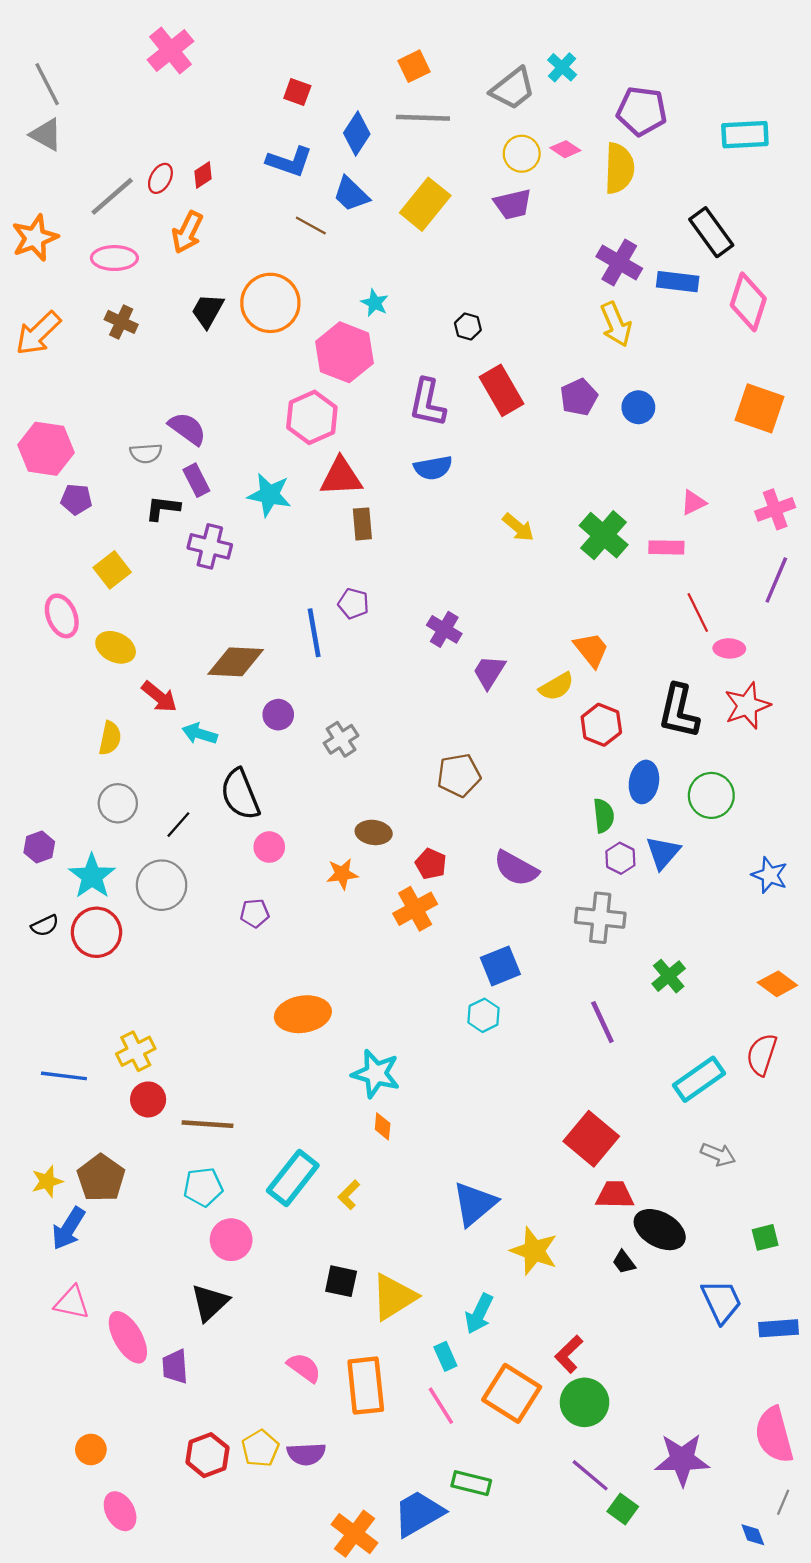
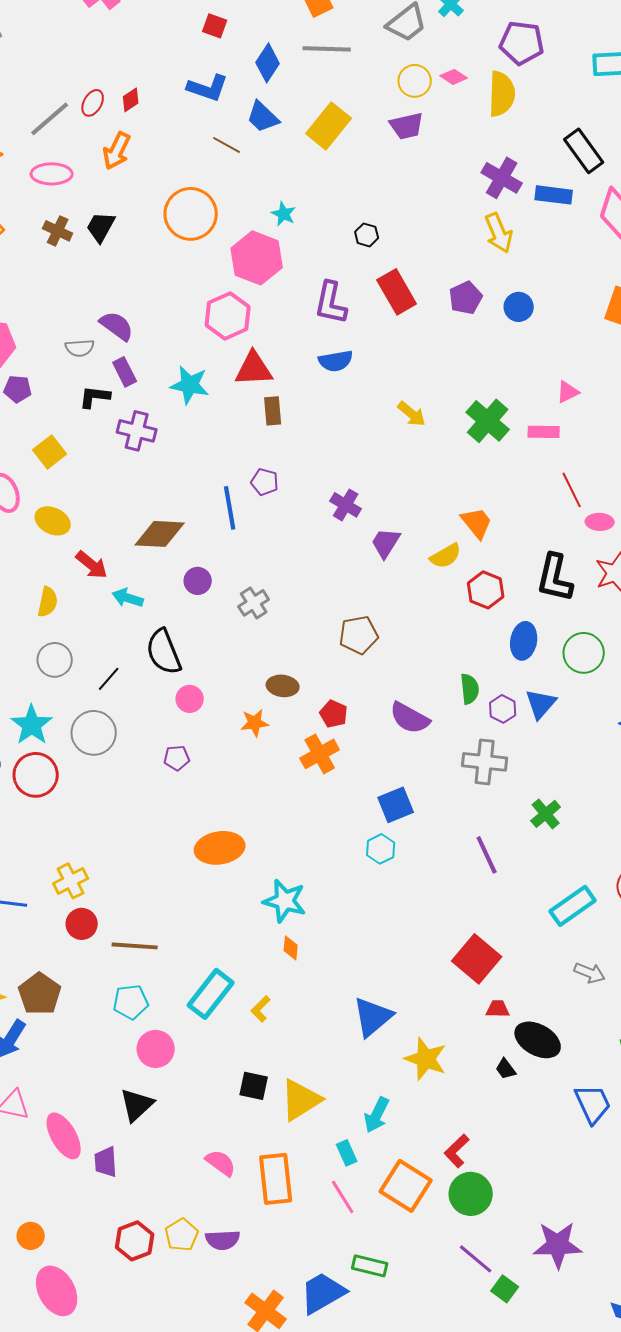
black trapezoid: (208, 311) -> (101, 227), moved
green semicircle: (604, 816) -> (470, 689), moved
red trapezoid: (615, 1195) -> (498, 1009), size x0.7
pink ellipse: (120, 1511) -> (57, 1291), size x1.4

